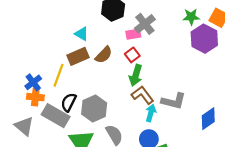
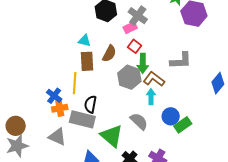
brown rectangle: (78, 56) -> (87, 61), turned -54
gray L-shape: (174, 101) -> (181, 61), moved
gray hexagon: (94, 108) -> (129, 77), moved
cyan arrow: (151, 113) -> (151, 97), moved

